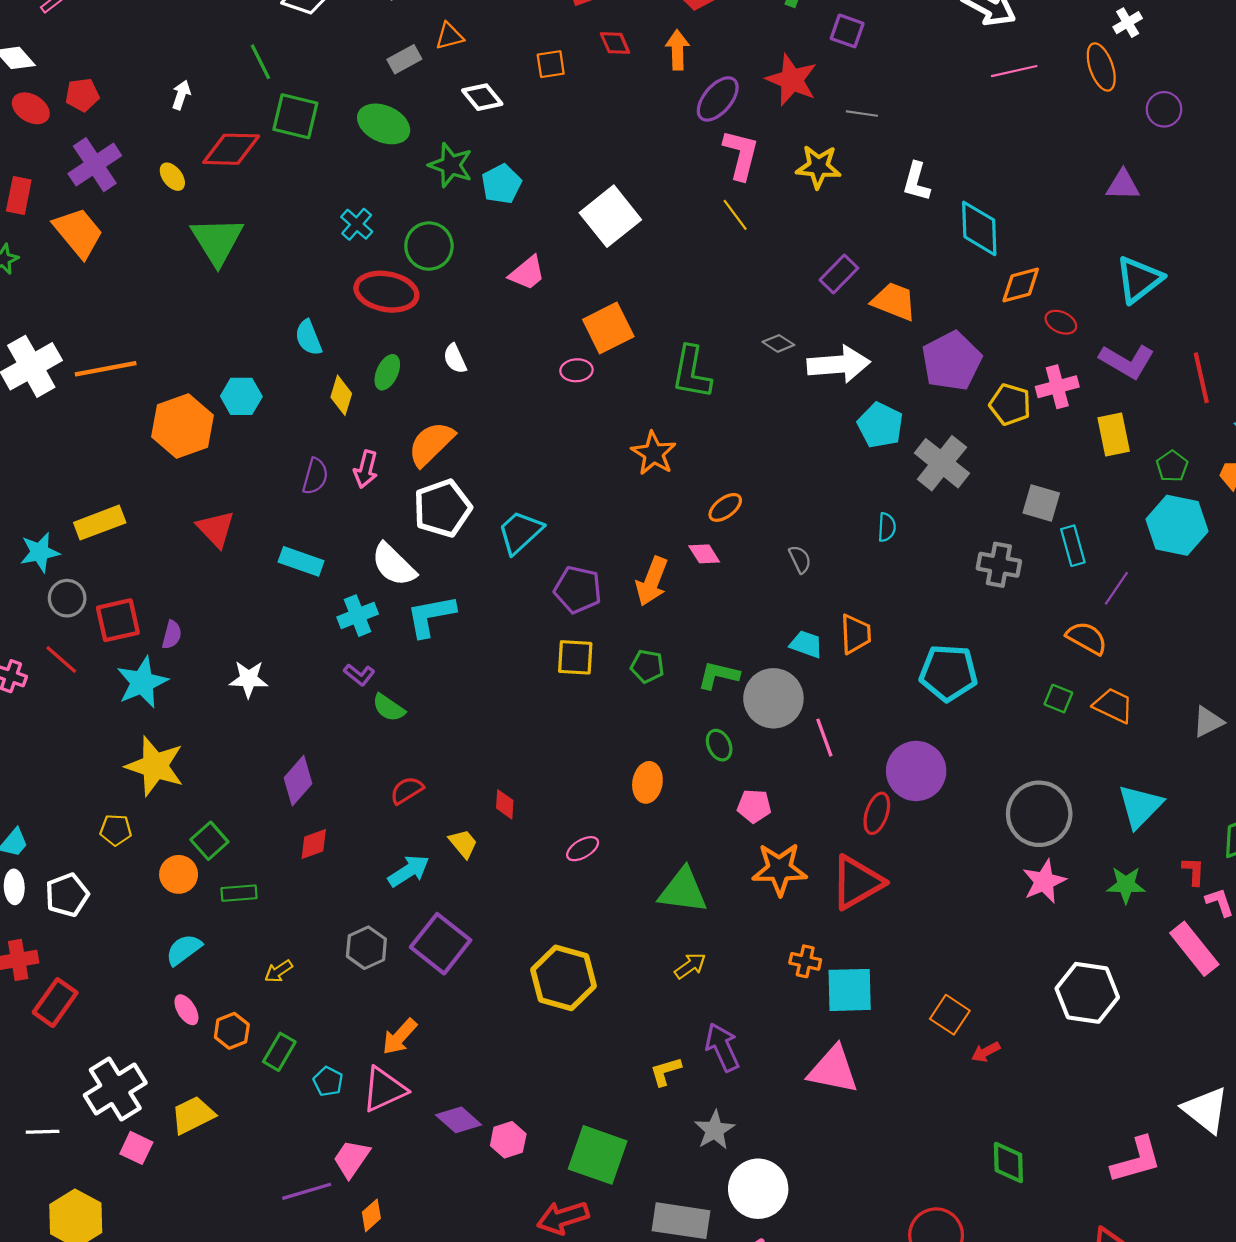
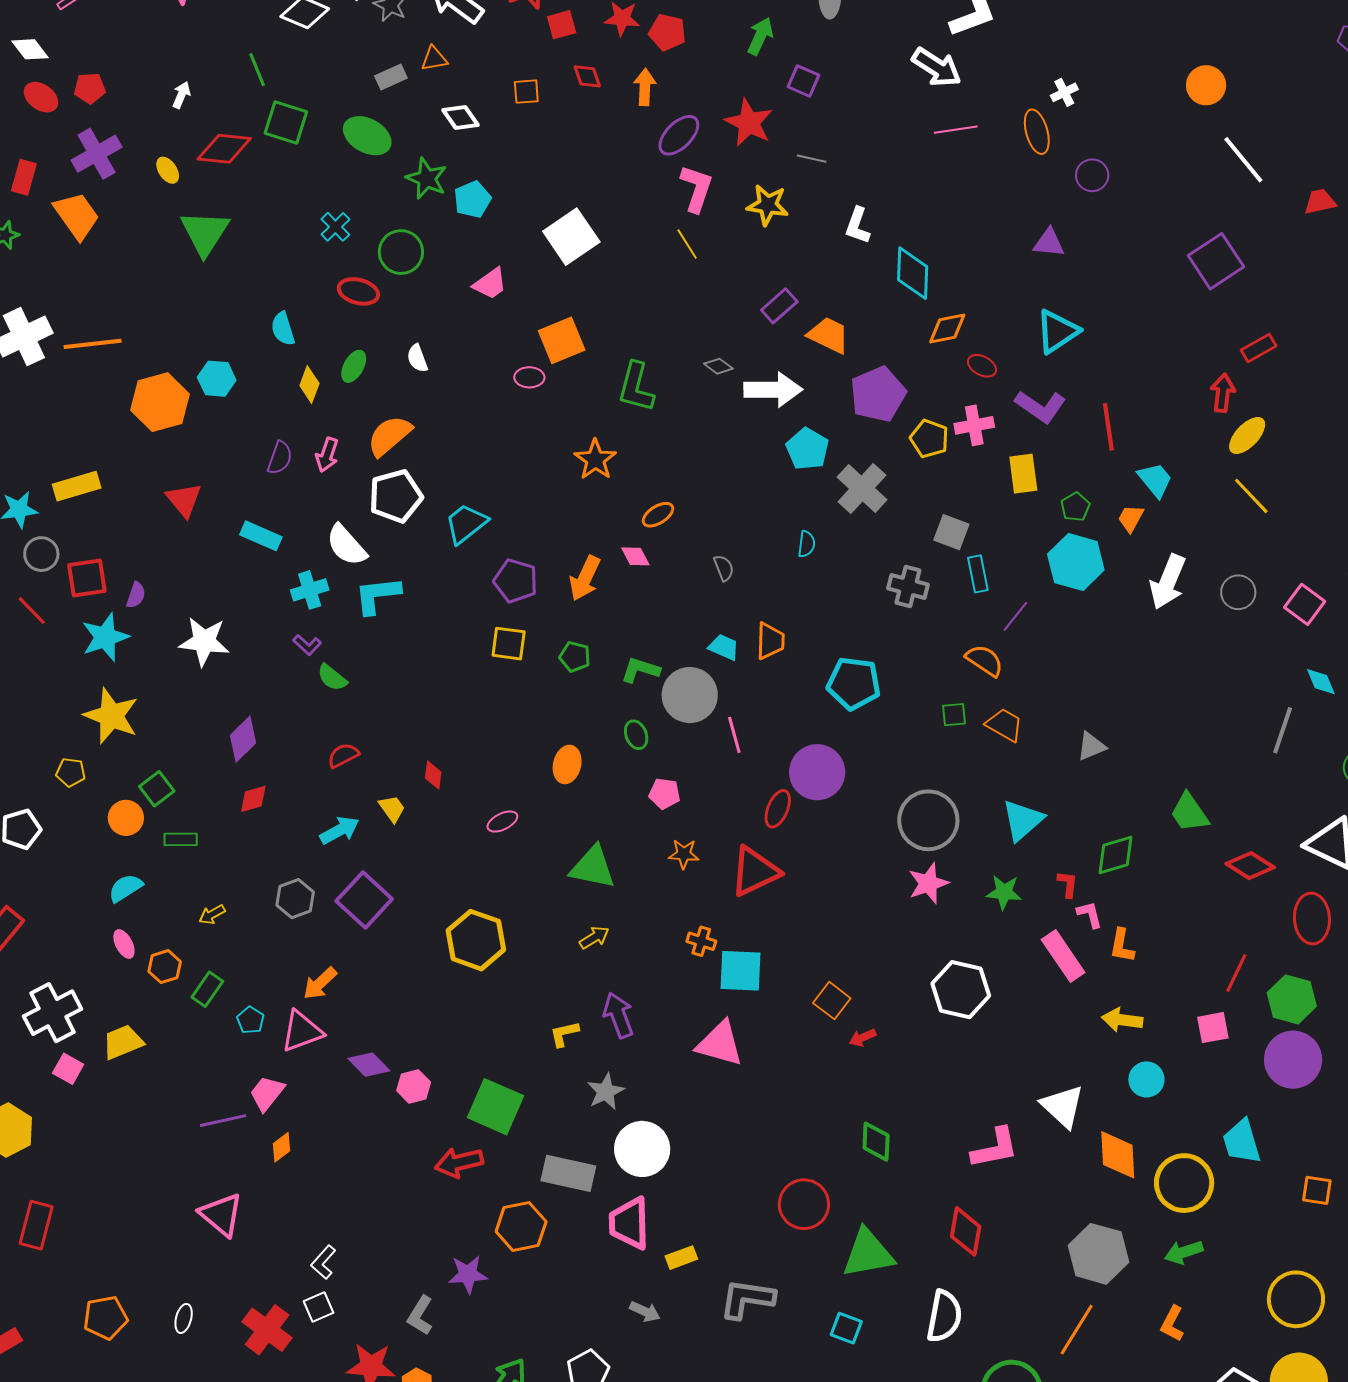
red ellipse: (386, 292) -> (358, 291), size x0.7
white star: (249, 679) -> (204, 641), size x1.4
green square: (1058, 699) -> (954, 715), turned -32
orange star: (780, 869) -> (684, 854), size x0.6

